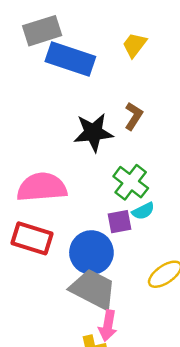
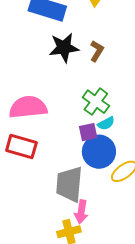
black star: (93, 133) -> (64, 48), moved
blue circle: (91, 252) -> (99, 152), moved
gray trapezoid: (93, 289) -> (69, 184), turned -111

